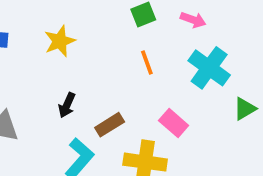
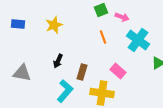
pink arrow: (193, 20) -> (122, 17), moved
brown rectangle: (110, 125) -> (82, 72), turned -42

